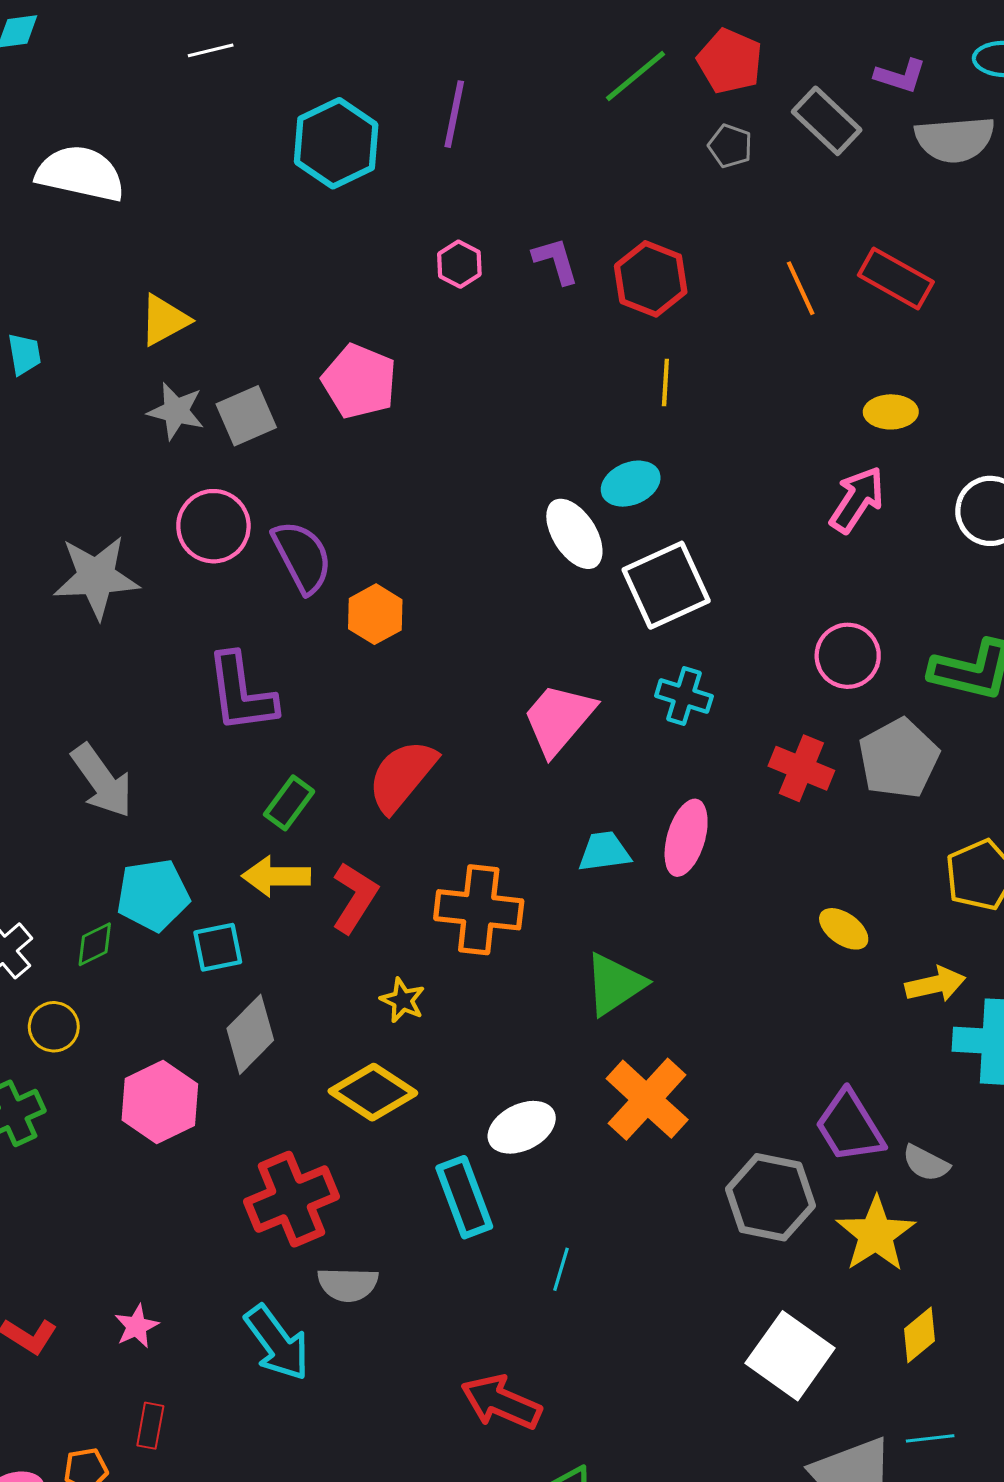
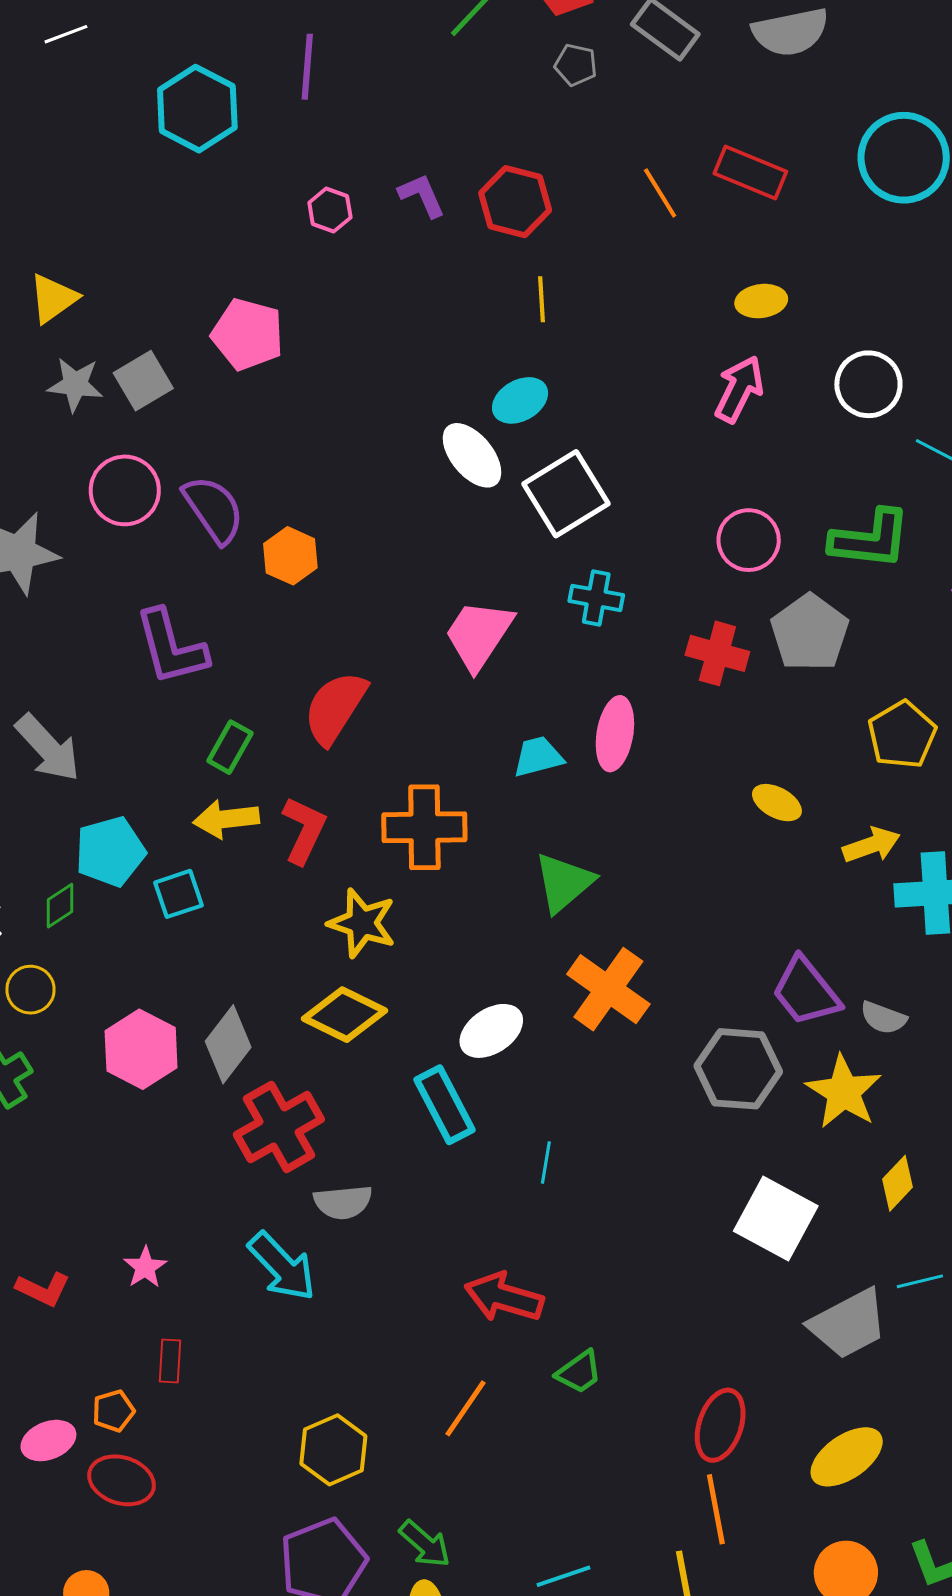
yellow star: (403, 1000) -> (362, 923), size x1.6
gray diamond: (250, 1034) -> (228, 1044), moved

